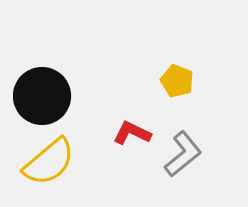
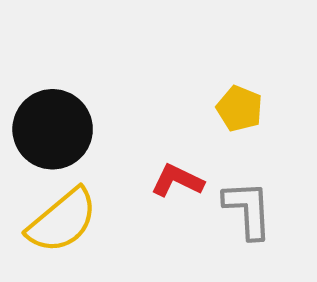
gray L-shape: (183, 154) -> (248, 210), turned -54

